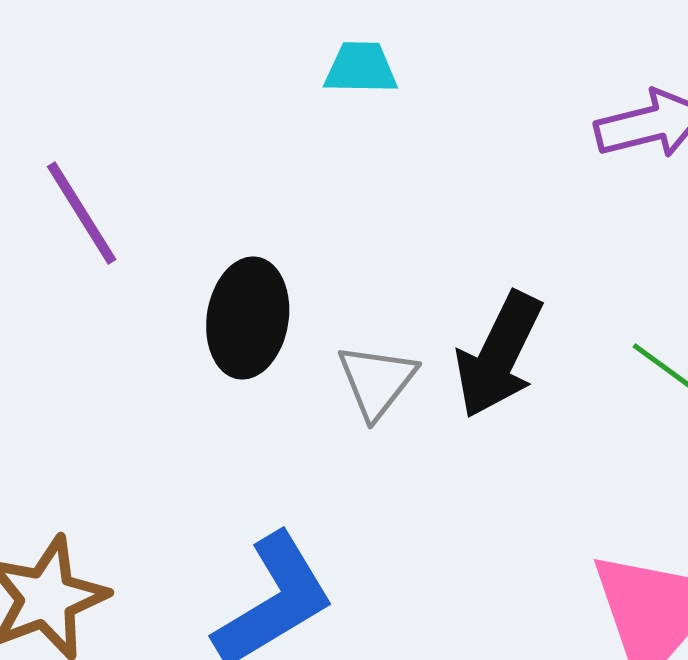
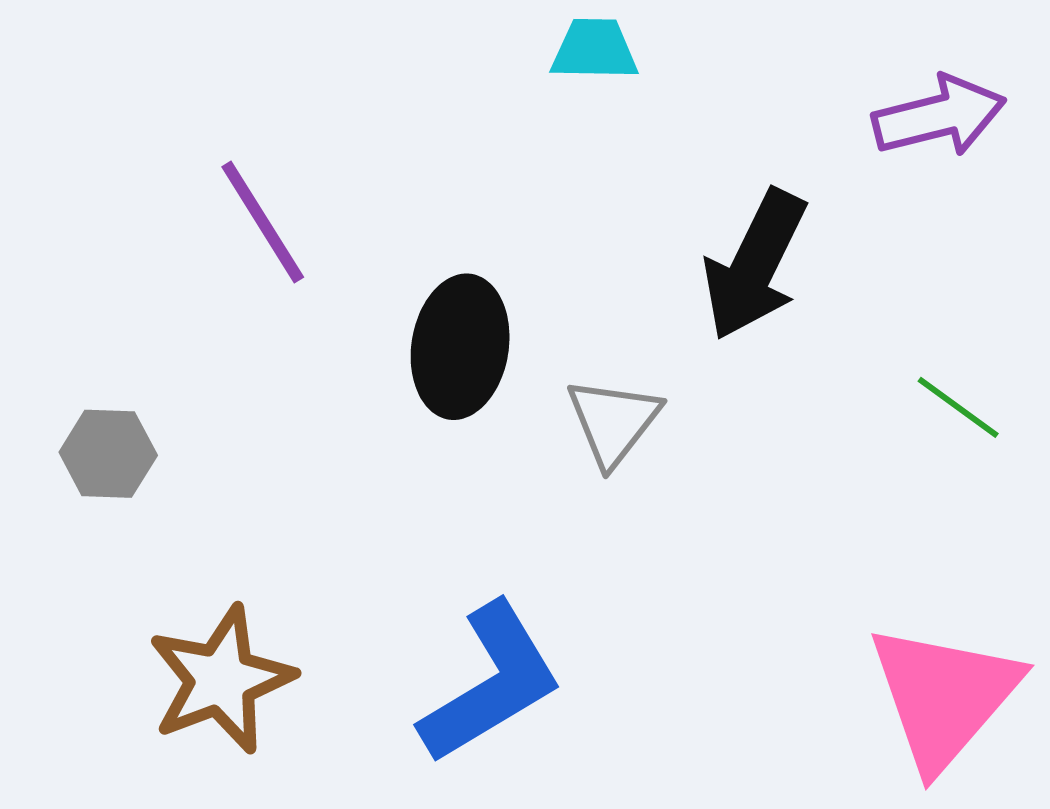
black arrow: (499, 355) -> (755, 265), moved

